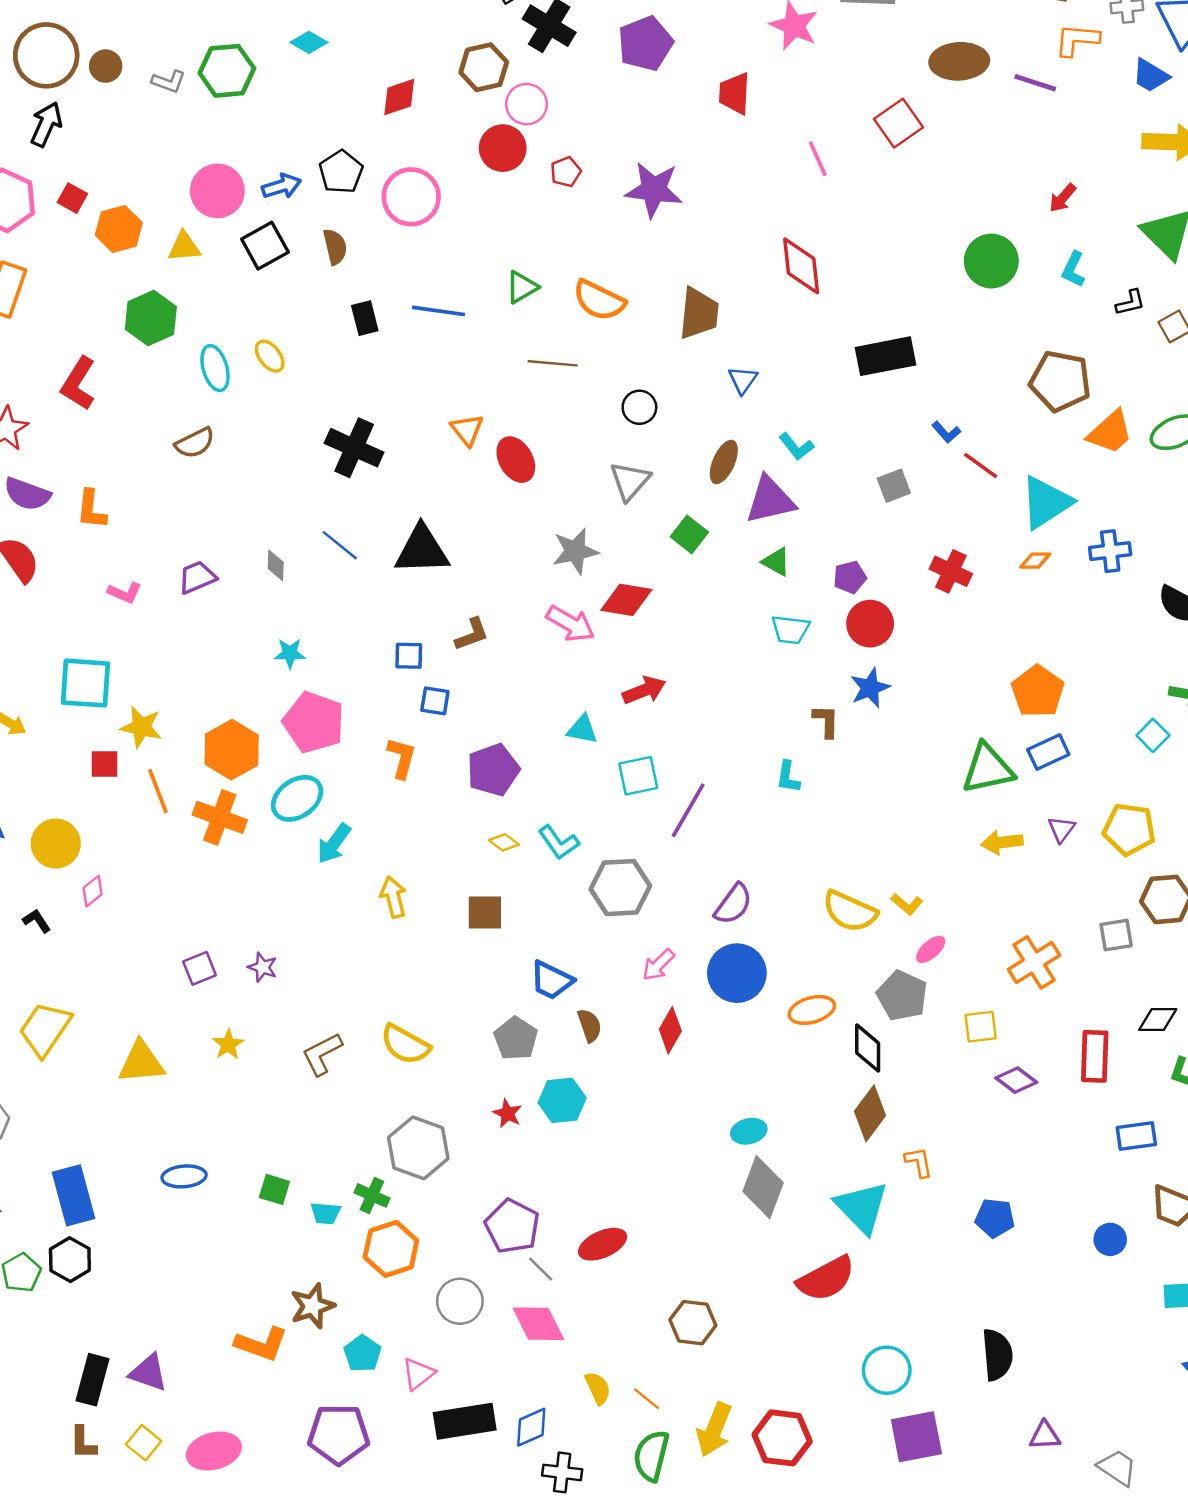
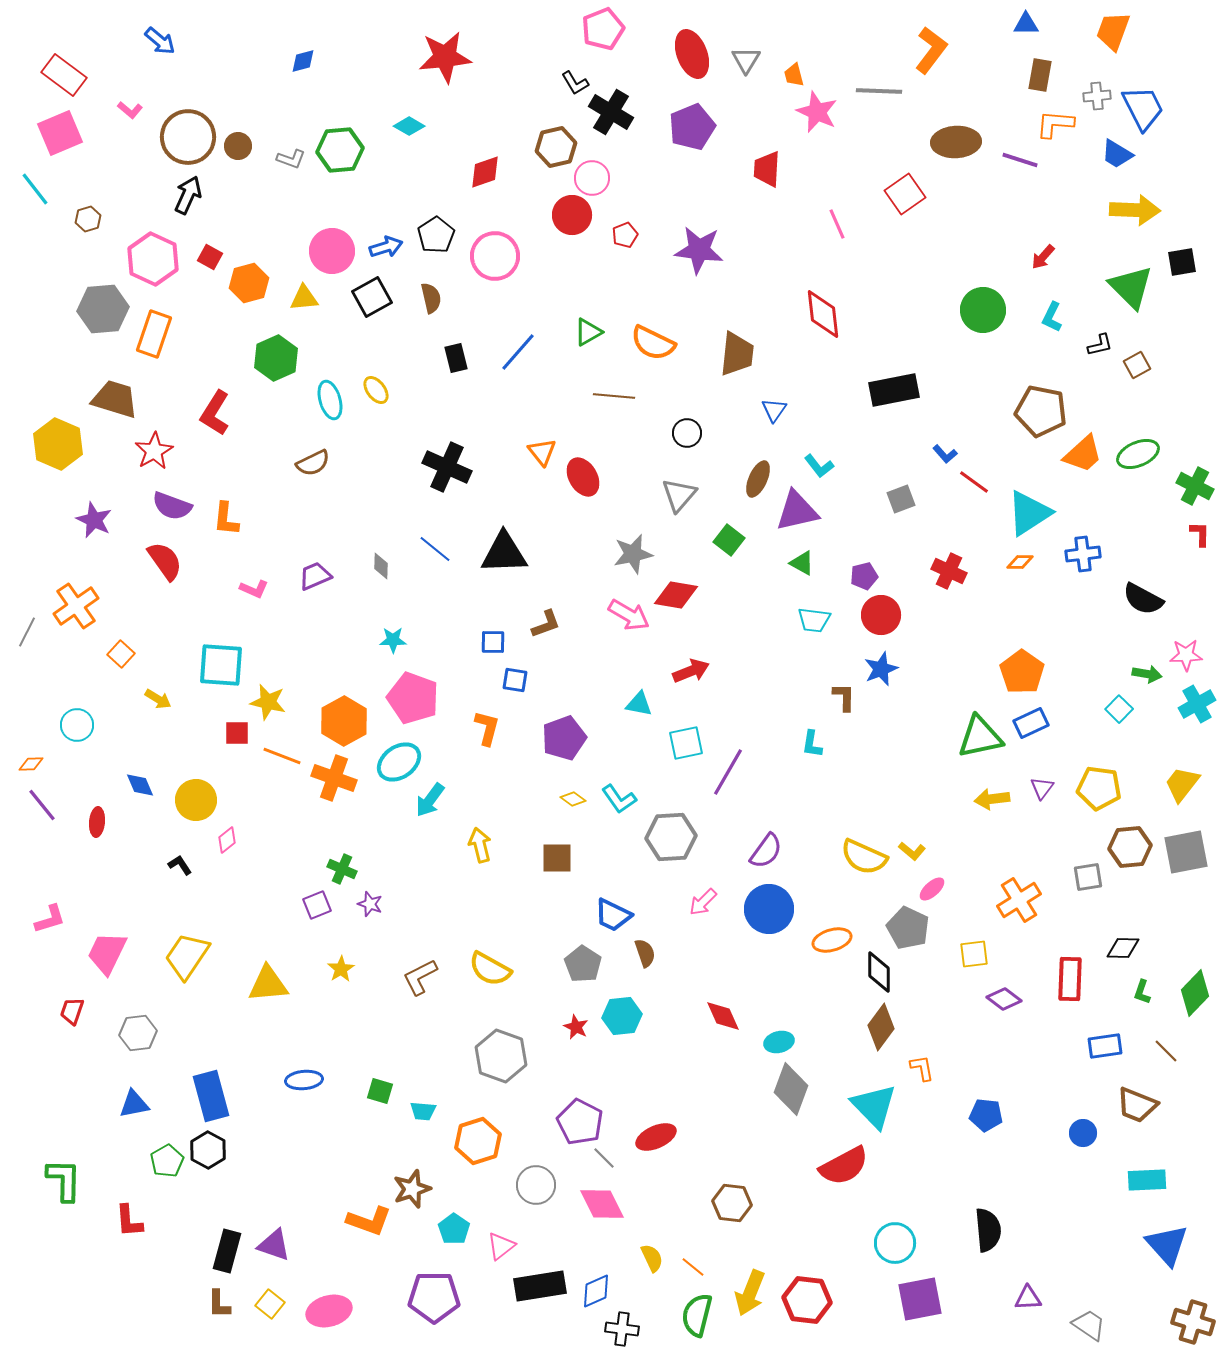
blue line: (439, 311) -> (518, 352), turned -57
orange line: (158, 791) -> (282, 756), turned -48
red diamond: (670, 1030) -> (723, 1016), moved, turned -54
green cross: (372, 1195) -> (342, 869), moved

